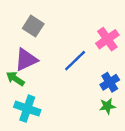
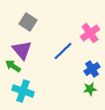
purple triangle: (26, 60) -> (22, 50), turned -45

